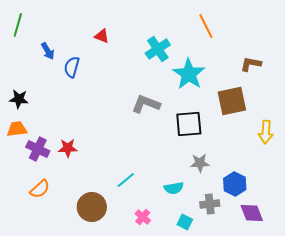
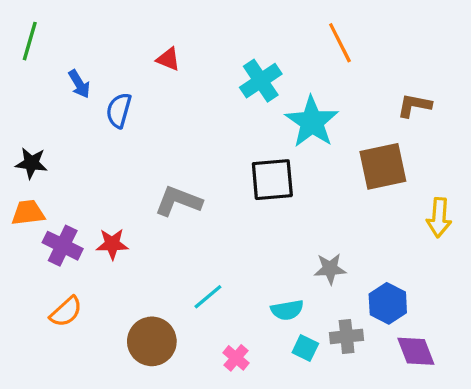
gray L-shape: (146, 104) -> (178, 201), moved
black square: (189, 124) -> (272, 180), moved
cyan square: (185, 222) -> (305, 348), moved

